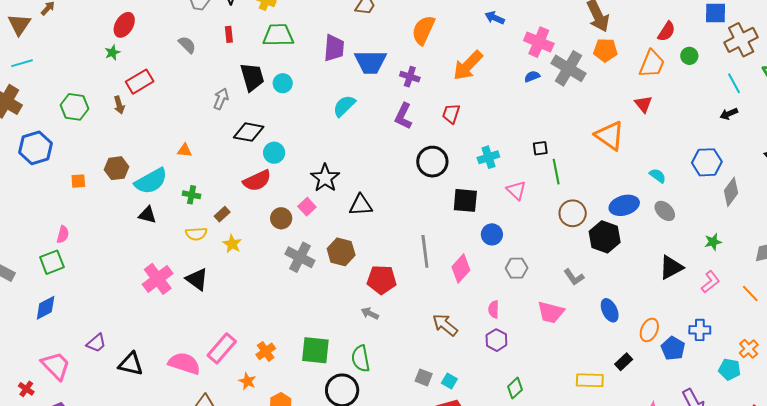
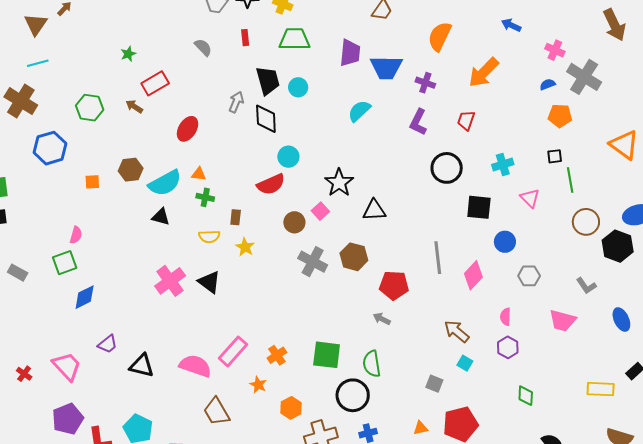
red ellipse: (124, 25) -> (187, 129), moved
pink cross: (539, 42) -> (555, 50), size x0.7
orange pentagon: (605, 50) -> (560, 116), moved
brown arrow: (119, 105) -> (134, 106), turned 138
black diamond: (249, 132) -> (266, 119), moved, turned 76
orange triangle: (185, 150) -> (199, 174), moved
brown rectangle: (222, 214) -> (236, 217), turned -42
blue diamond: (46, 308) -> (85, 297), moved
cyan square: (449, 381) -> (465, 363), moved
green diamond: (515, 388) -> (526, 396), turned -45
red cross: (26, 389) -> (24, 374), moved

